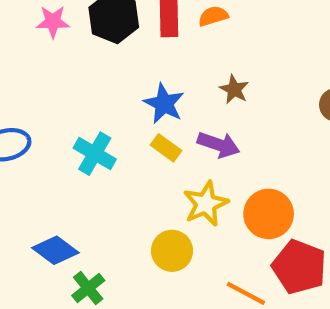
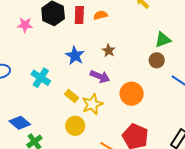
pink star: (53, 22) -> (25, 25), moved
yellow rectangle: (166, 148) -> (72, 96), moved
orange circle: (269, 214) -> (132, 94), moved

